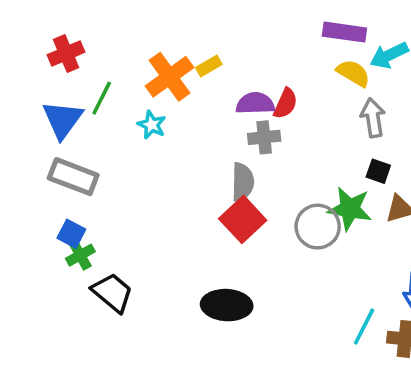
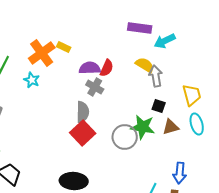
yellow rectangle: (209, 66) -> (64, 47), turned 56
yellow semicircle: (353, 73) -> (145, 65), moved
gray cross: (264, 137) -> (95, 87), turned 36

